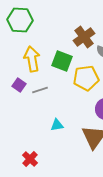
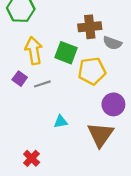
brown cross: (84, 37) -> (90, 27), turned 30

